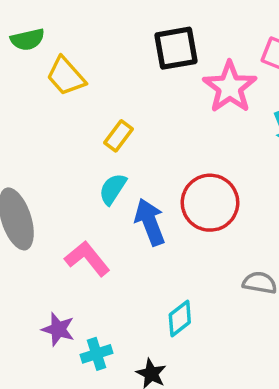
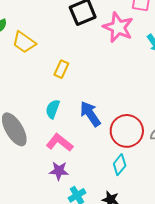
cyan semicircle: (113, 189) -> (53, 109), moved
red circle: (210, 203) -> (127, 131), moved
purple star: (58, 329) -> (59, 171), moved

